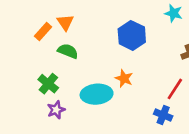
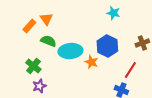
cyan star: (174, 13) -> (113, 13), moved
blue hexagon: (132, 35) -> (107, 46), moved
cyan ellipse: (97, 94) -> (70, 51), moved

